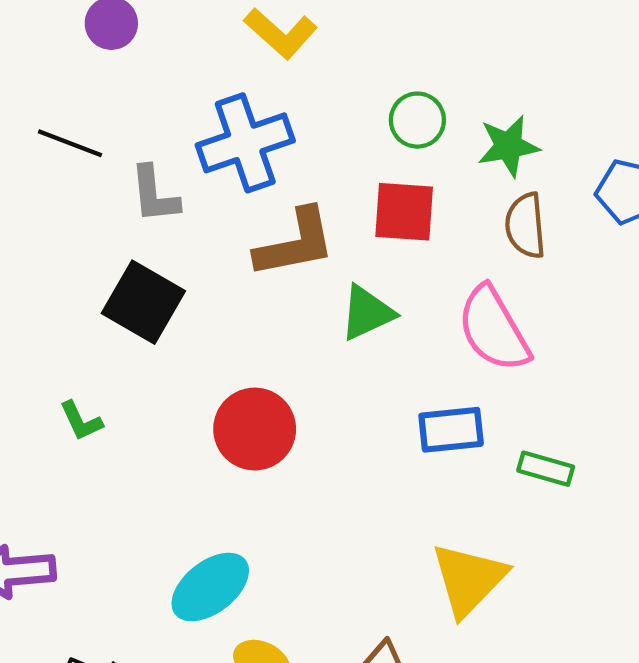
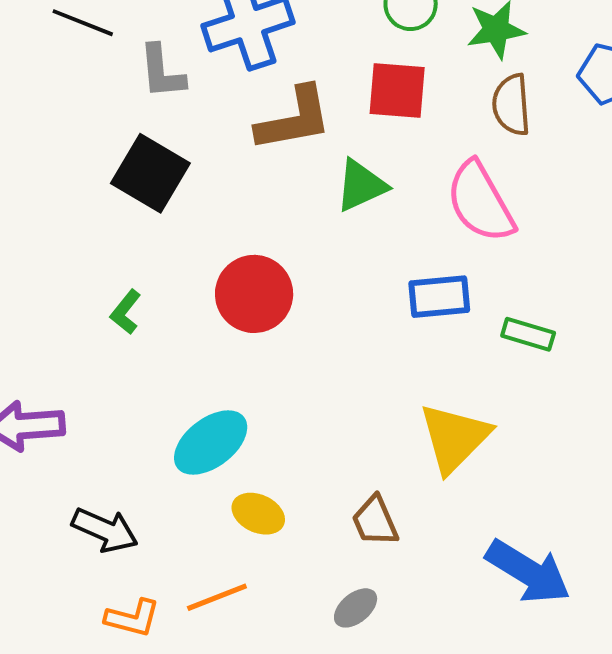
green L-shape: (81, 421) -> (126, 312), moved, turned 63

